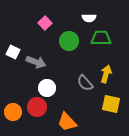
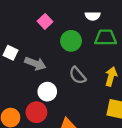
gray semicircle: (85, 83) -> (78, 75), moved

